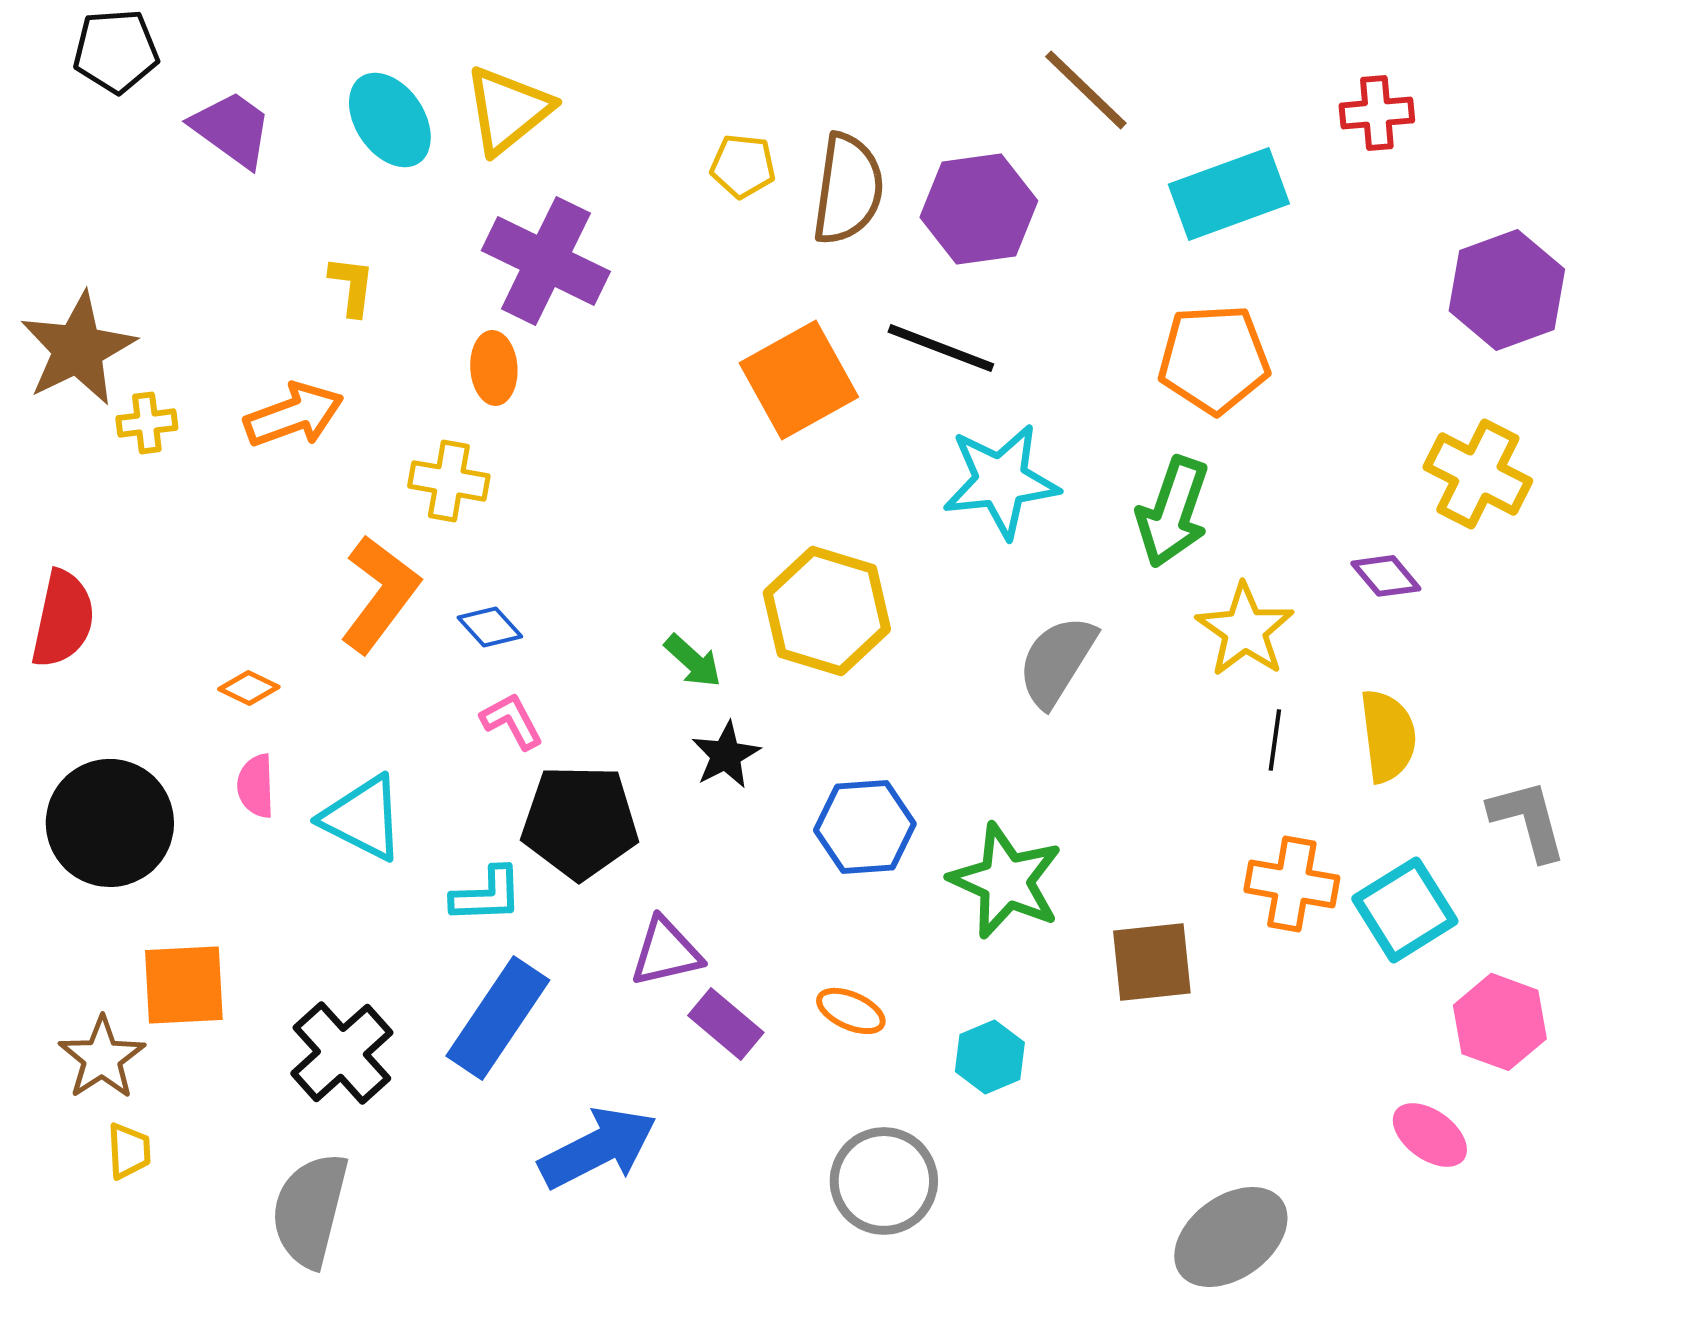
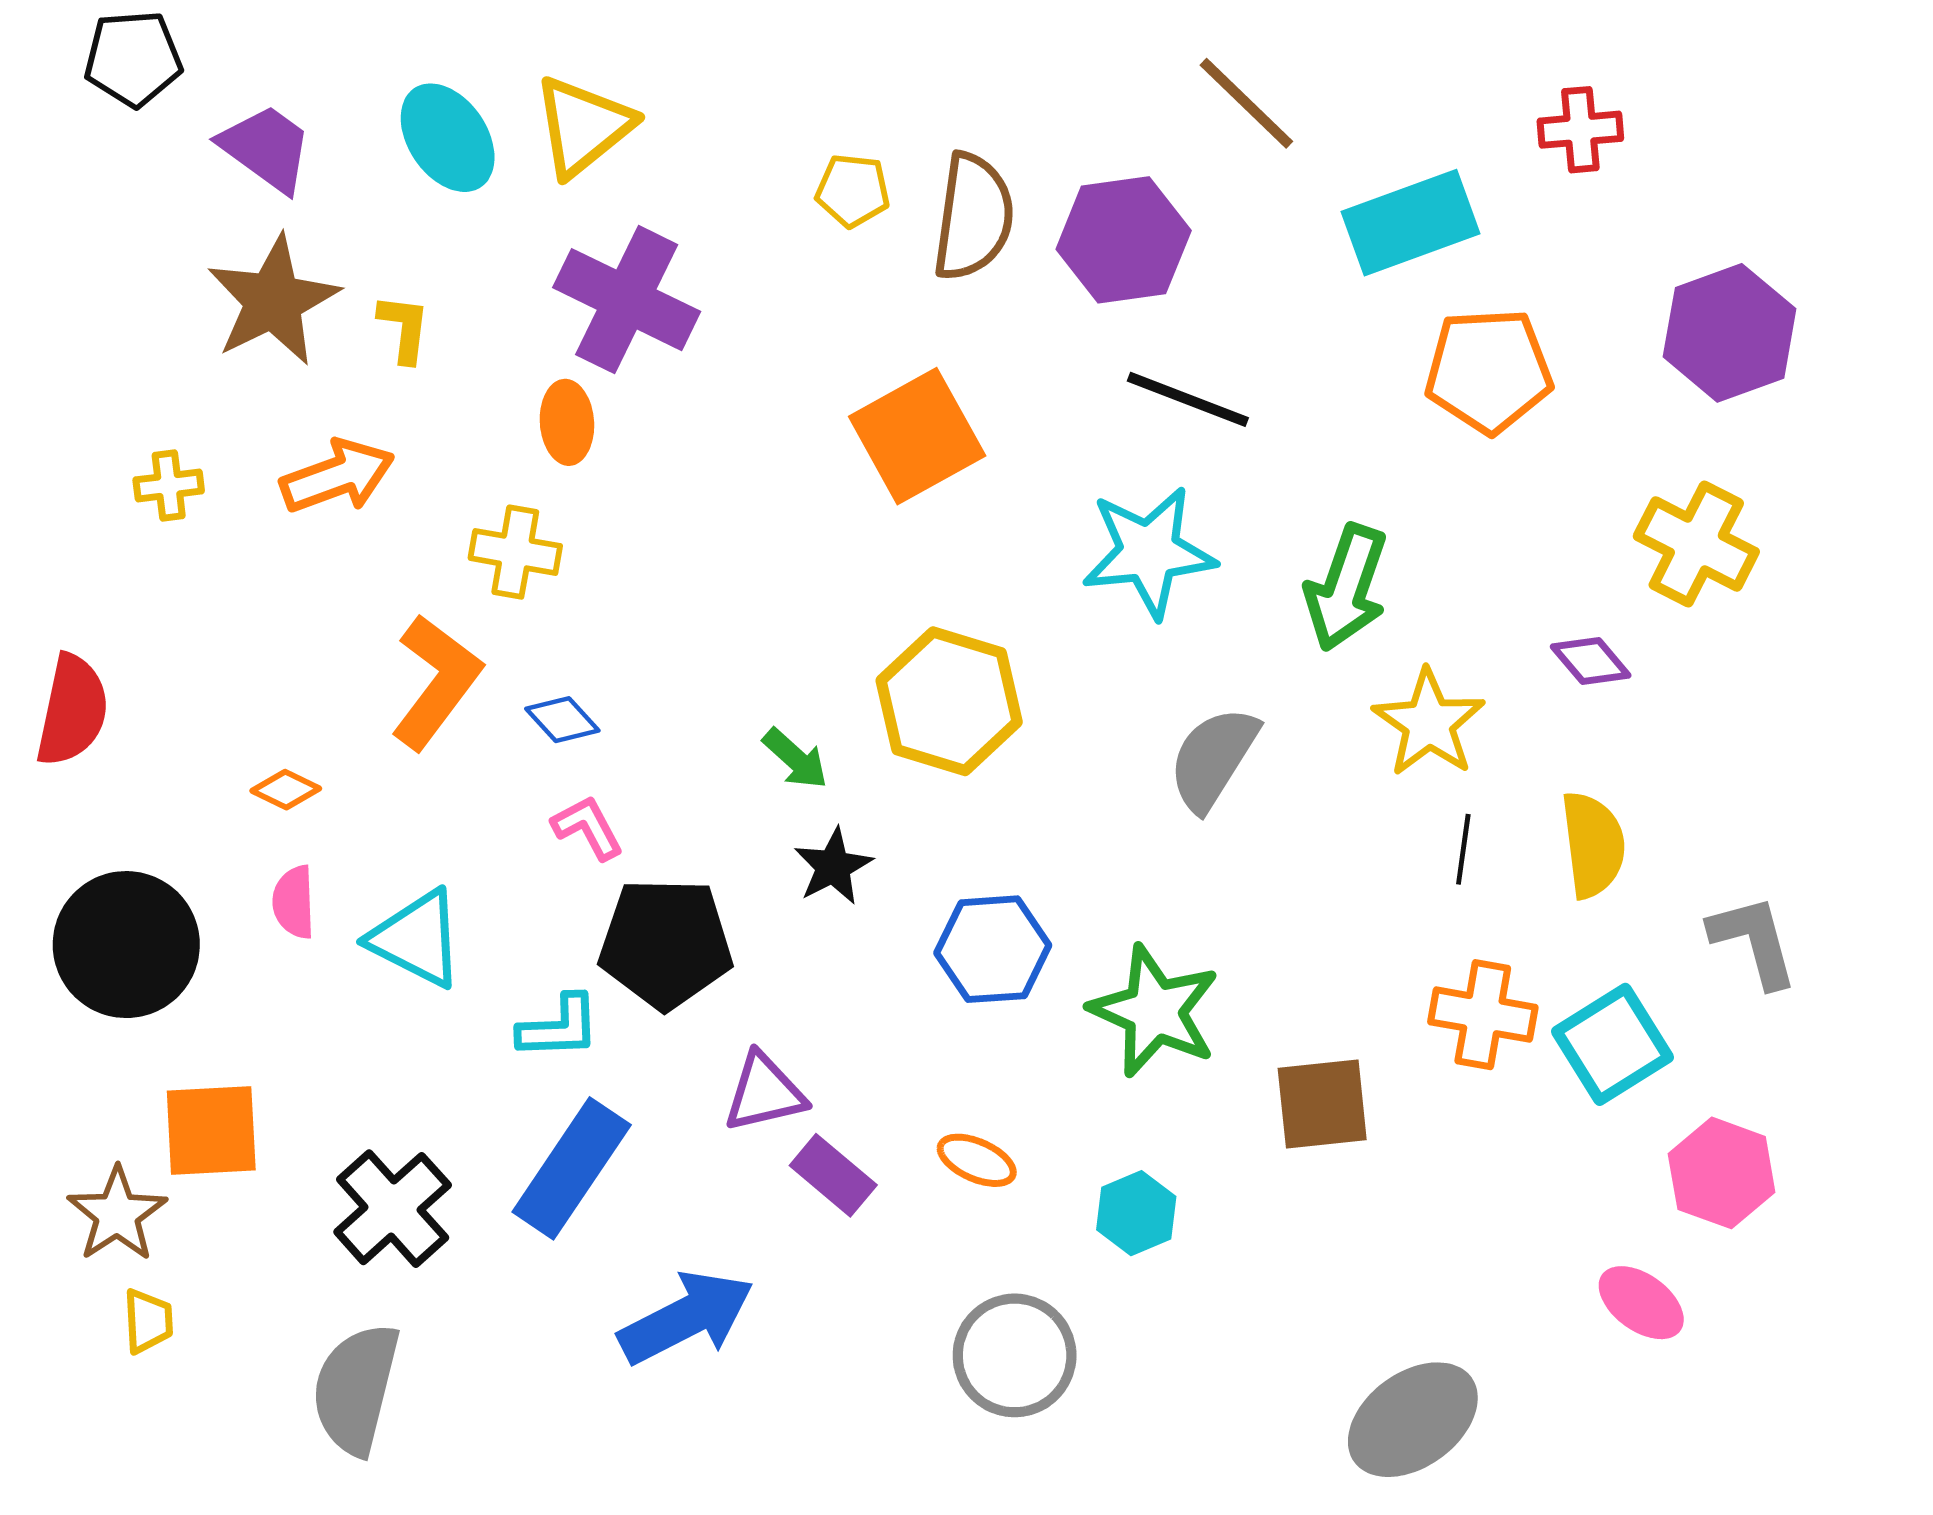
black line: (941, 348) -> (1188, 399), moved
brown star: (78, 349) -> (273, 301), moved
orange pentagon: (1214, 359) -> (1489, 371), moved

